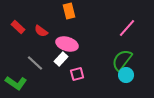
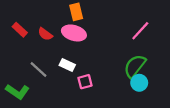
pink ellipse: (67, 44) -> (74, 33), moved
white rectangle: (61, 59) -> (67, 65), turned 72

